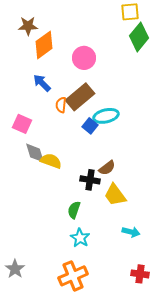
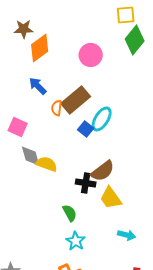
pink circle: (84, 58) -> (91, 55), moved
cyan ellipse: (106, 116) -> (102, 119), turned -45
brown semicircle: (107, 168) -> (103, 171), size x1.4
green semicircle: (74, 210) -> (70, 213), turned 132

